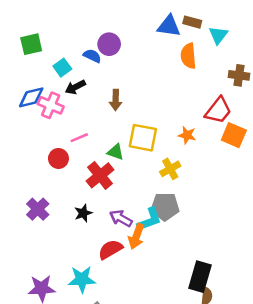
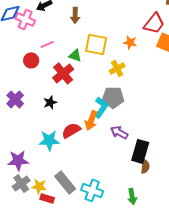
purple arrow: (121, 218) -> (119, 132), moved
cyan L-shape: (149, 220) -> (101, 107), turned -35
cyan star: (82, 279) -> (49, 140), moved

